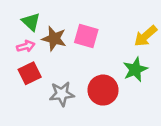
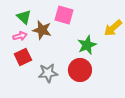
pink square: (86, 36) -> (64, 15), moved
green star: (135, 69) -> (87, 45), moved

